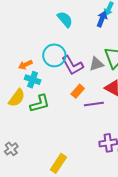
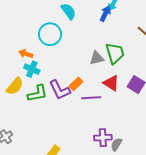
cyan circle: (54, 55) -> (50, 34), moved
orange arrow: (25, 65) -> (26, 54), turned 40
purple L-shape: (72, 65) -> (60, 90), moved

